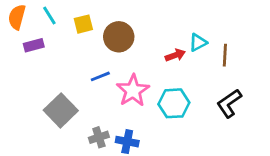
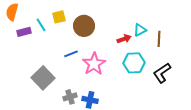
cyan line: (49, 16) -> (41, 25), moved
cyan hexagon: (174, 103) -> (134, 63), moved

